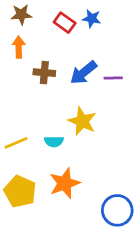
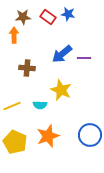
brown star: (21, 15) -> (23, 17), moved
brown cross: (44, 73) -> (27, 68), moved
blue circle: (117, 210) -> (90, 135), moved

